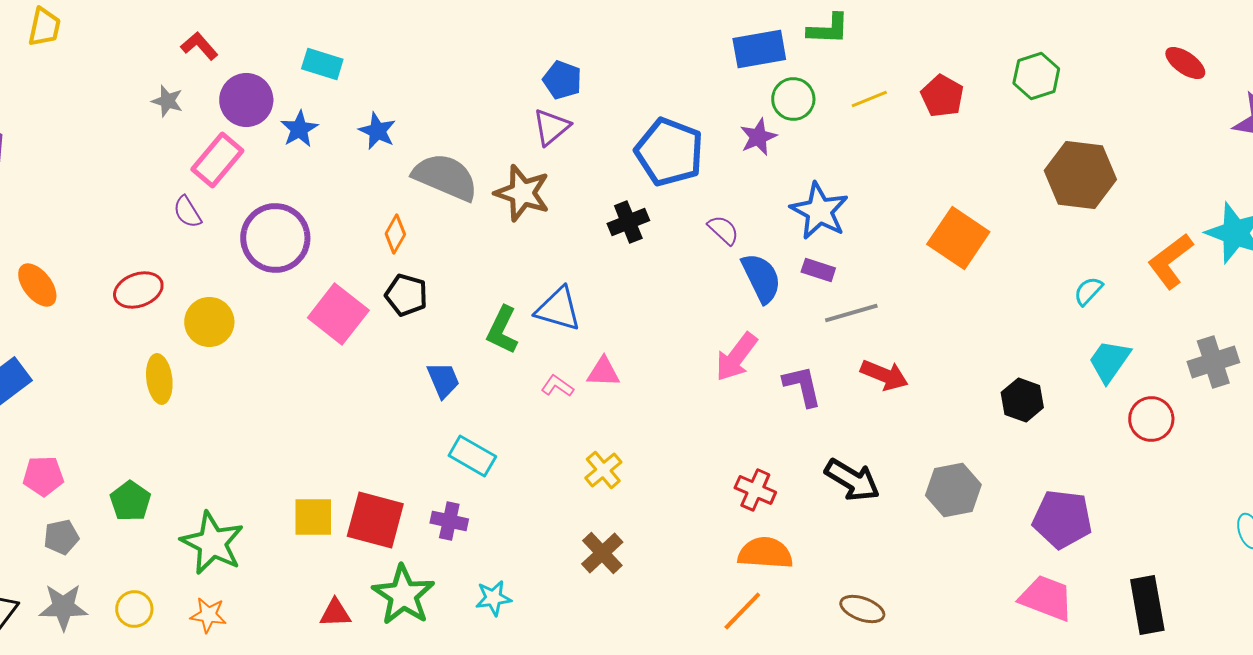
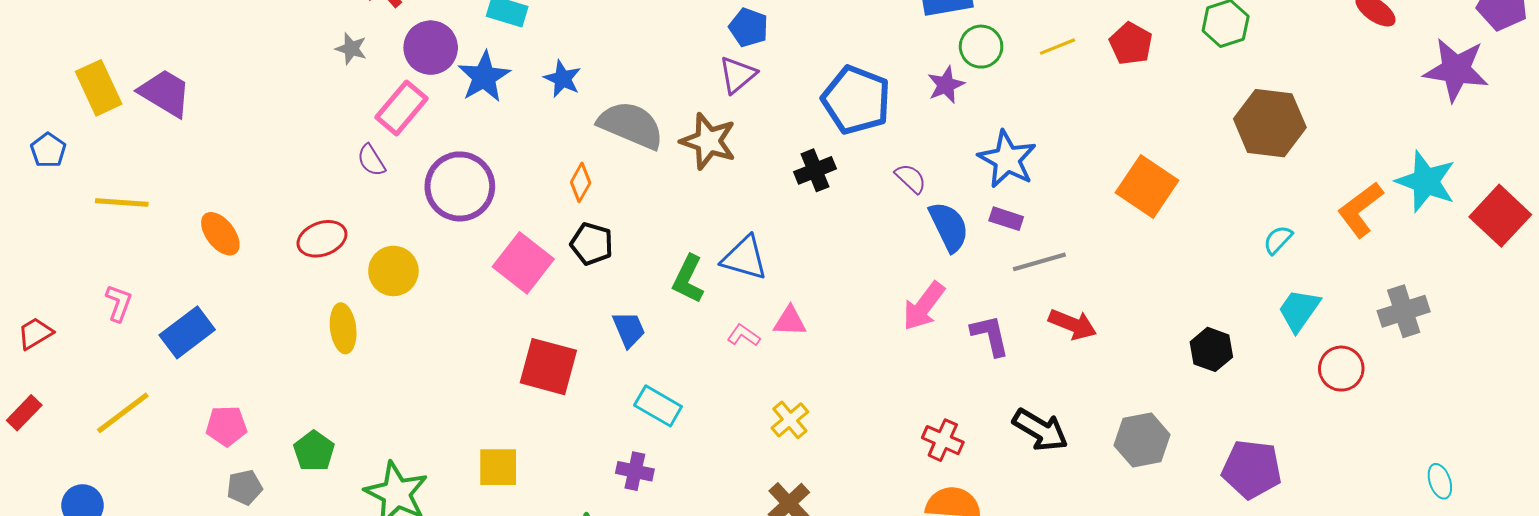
blue star: (299, 129) -> (484, 77), size x1.4
red square: (375, 520) -> (548, 367), moved

